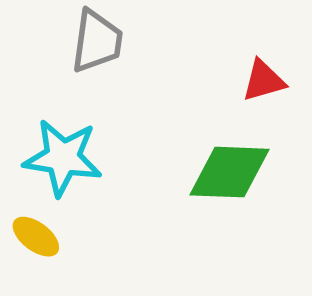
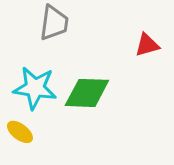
green diamond: (229, 172) -> (87, 93), moved

